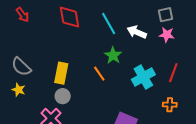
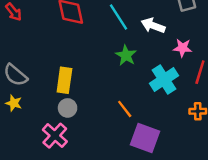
pink star: (167, 35) -> (183, 48), moved
orange line: (99, 74) -> (125, 109), moved

